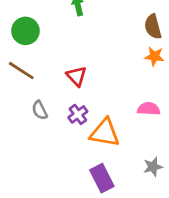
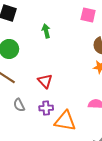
purple cross: (78, 114) -> (46, 108), turned 32

